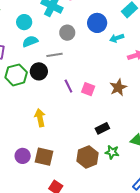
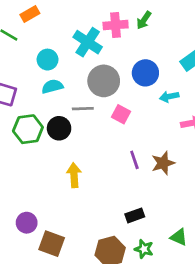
gray circle: (67, 33) -> (104, 81), size x1.5
purple line: (68, 86) -> (134, 160), moved
pink square: (88, 89) -> (121, 114), moved
yellow arrow: (40, 118) -> (74, 175), moved
purple circle: (23, 156) -> (27, 223), moved

